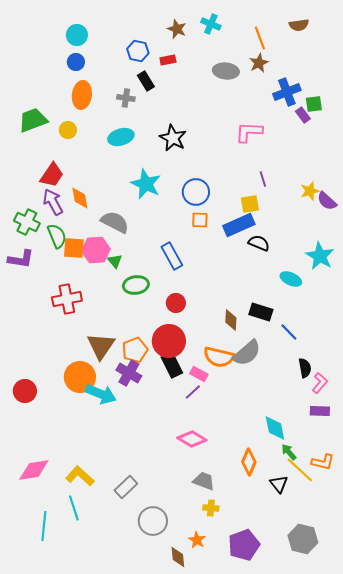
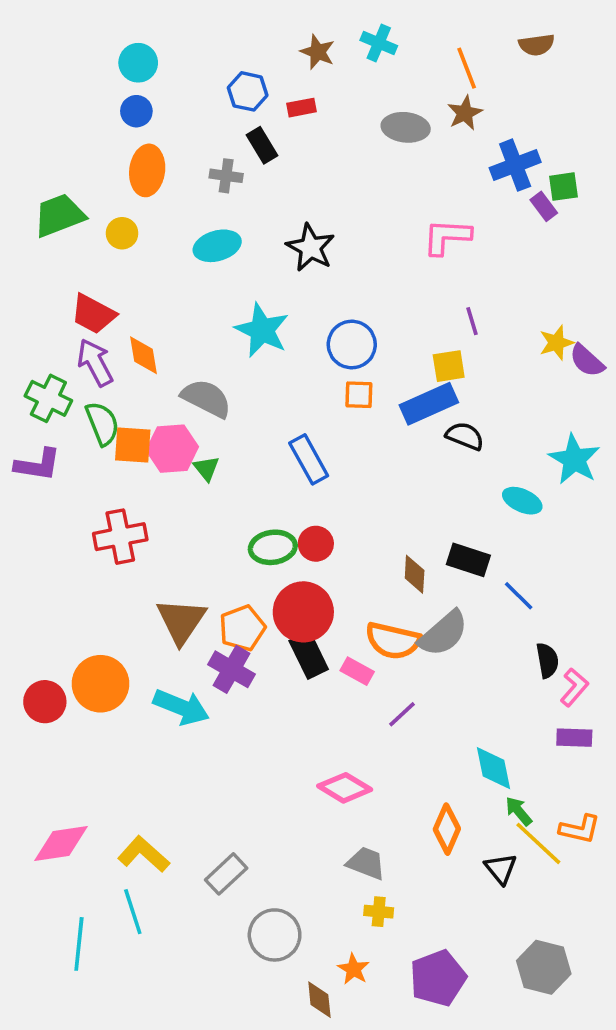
red trapezoid: (52, 175) -> (93, 314), turned 84
green ellipse: (136, 285) -> (273, 547), moved
orange circle: (80, 377) -> (100, 684), moved
purple line: (193, 392) -> (402, 714), moved

